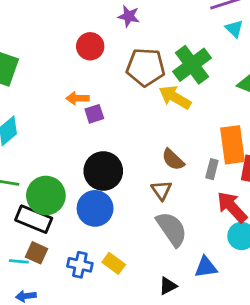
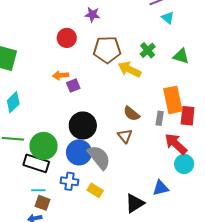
green cross: (192, 65) -> (148, 50), moved, size x0.6
gray semicircle: (172, 229) -> (99, 157), moved
brown square: (36, 253) -> (42, 203), moved
cyan line: (19, 261) -> (38, 190), moved
blue cross: (80, 265) -> (69, 181), moved
black triangle: (168, 286) -> (135, 203), size x1.5

